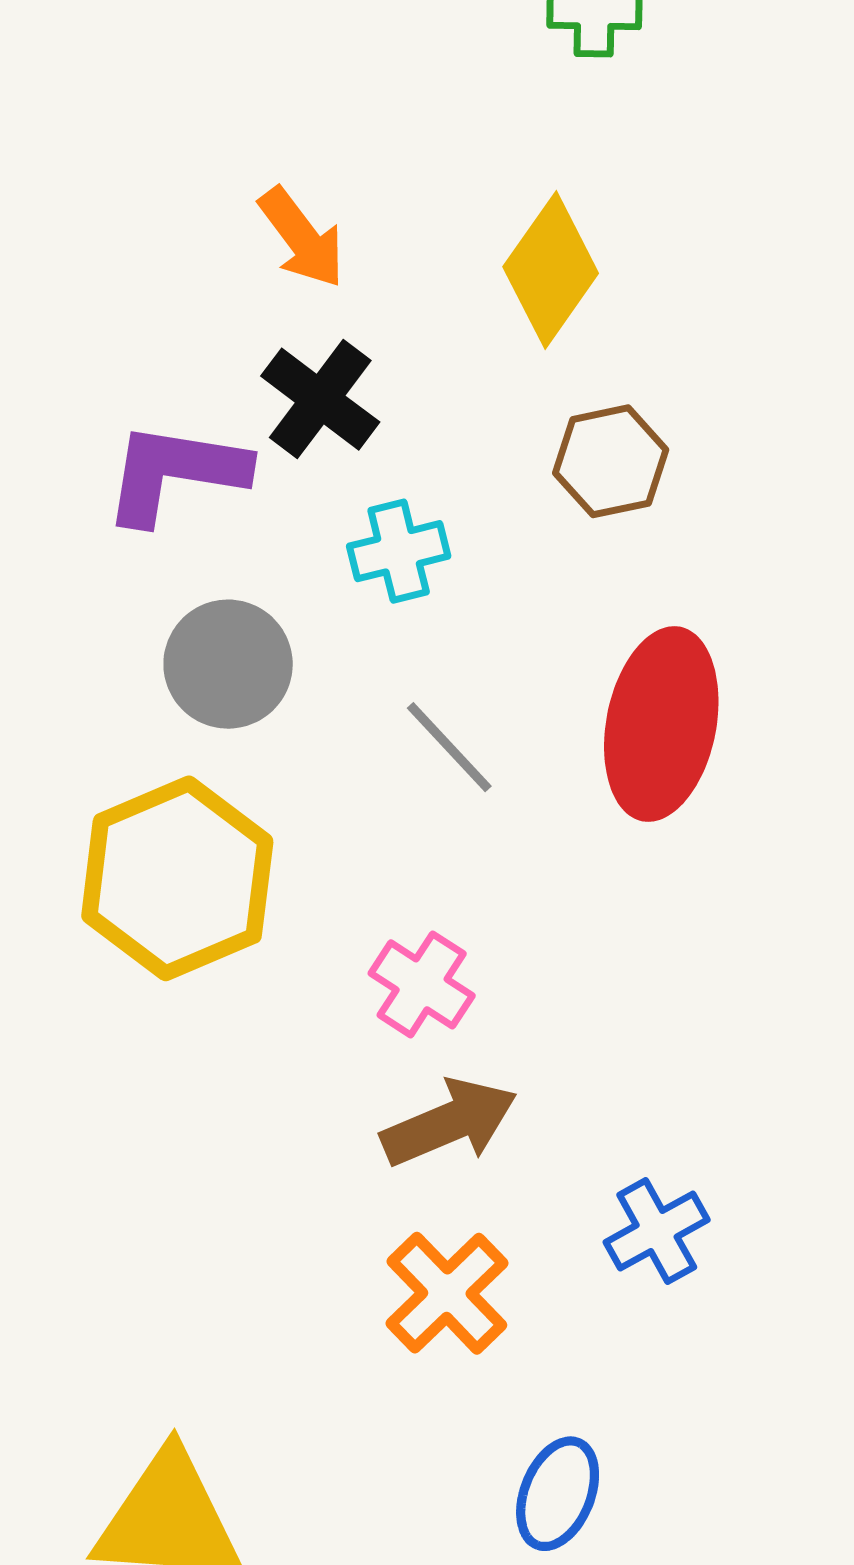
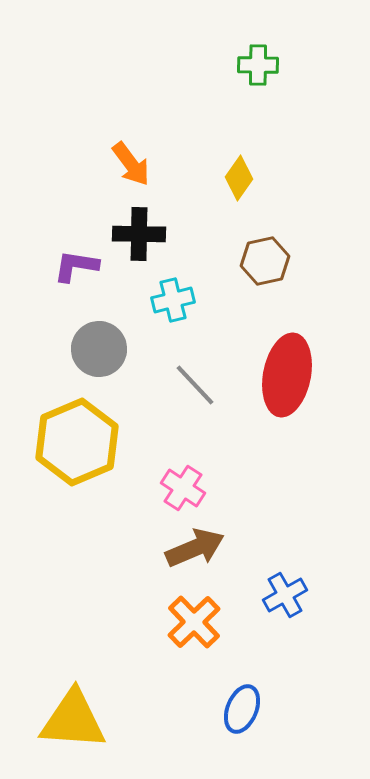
yellow diamond: (551, 270) -> (239, 178), size x0.7
black cross: (320, 399) -> (139, 234), turned -36
purple L-shape: (175, 473) -> (76, 266), size x0.7

